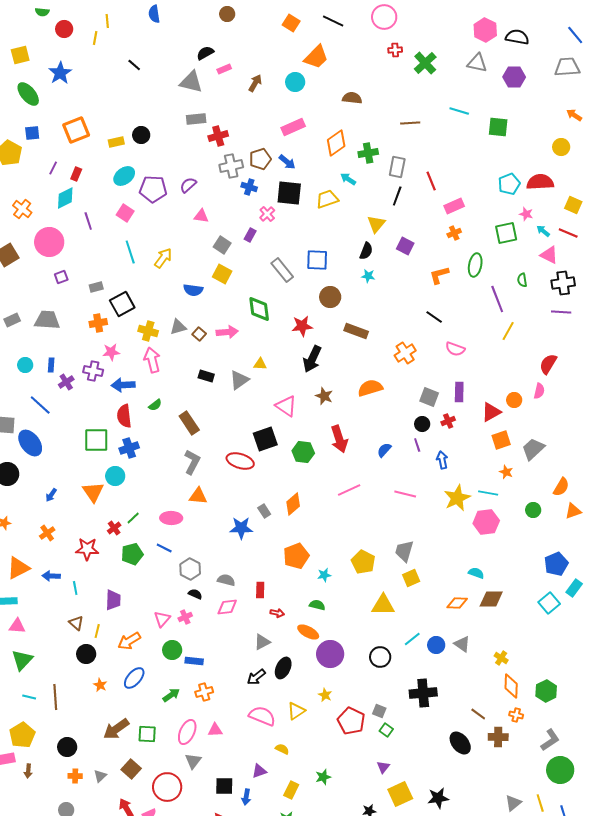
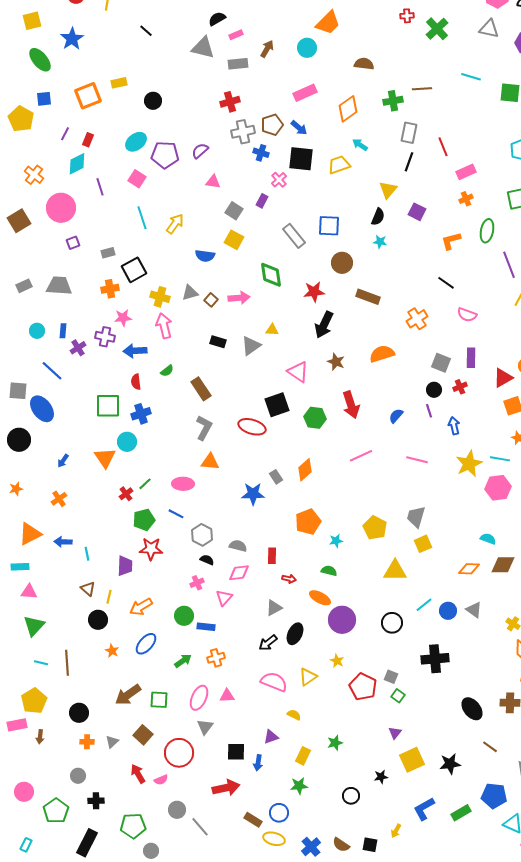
gray rectangle: (196, 119) -> (238, 64), moved
yellow rectangle: (116, 142) -> (119, 83), moved
green cross: (368, 153) -> (393, 101), moved
red semicircle: (124, 416) -> (136, 382), size x0.7
red star: (87, 549) -> (151, 549), moved
pink triangle: (162, 619) -> (224, 598), moved
brown line: (478, 714) -> (490, 747), moved

